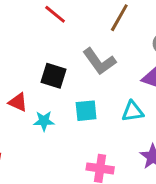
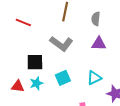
cyan triangle: (133, 111) -> (94, 78), moved
cyan star: (44, 121) -> (36, 83), moved

